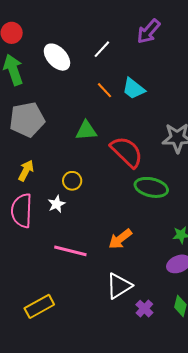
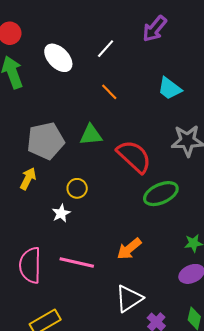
cyan trapezoid: (134, 89) -> (170, 88), moved
gray pentagon: (27, 120) -> (46, 141), moved
green ellipse: (151, 187) -> (161, 194), turned -36
pink semicircle: (22, 211) -> (30, 265), moved

